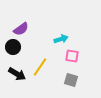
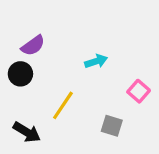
pink square: (72, 56) -> (139, 91), moved, turned 32
black arrow: (17, 74) -> (27, 132), moved

